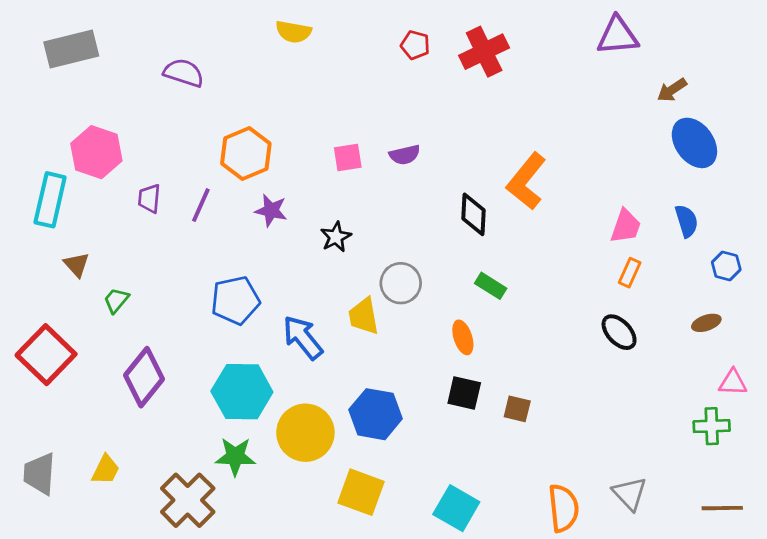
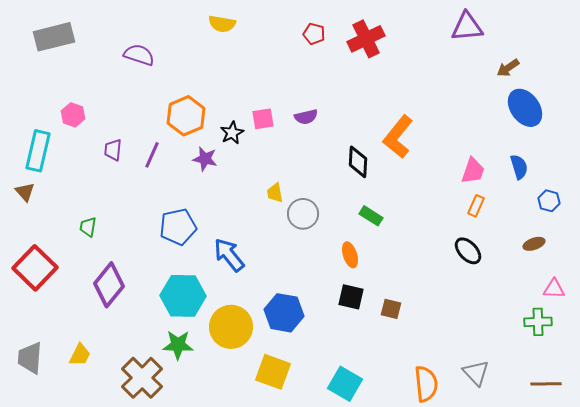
pink hexagon: (96, 152) -> (73, 115), size x0.6
black star: (336, 237) -> (232, 133), moved
brown triangle: (77, 265) -> (25, 192), moved
green trapezoid: (116, 300) -> (88, 227), turned -30
yellow trapezoid: (364, 316) -> (275, 193), moved, size x0.7

